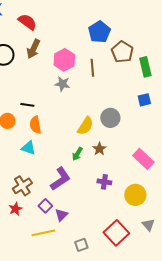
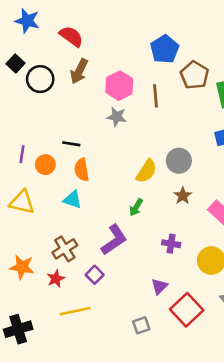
brown star: (99, 149) -> (183, 196), moved
purple triangle: (61, 215) -> (159, 286), moved
yellow line: (43, 233) -> (75, 311), moved

